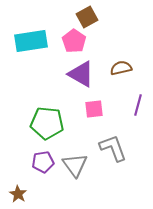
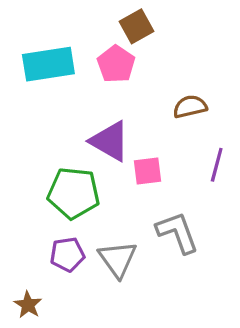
purple triangle: (81, 74) -> (110, 141), moved

